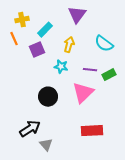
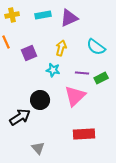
purple triangle: (77, 15) -> (69, 18), turned 30
yellow cross: (22, 20) -> (12, 15), moved
cyan rectangle: (45, 30) -> (43, 15), moved, turned 35
black arrow: (30, 129) -> (20, 117), moved

